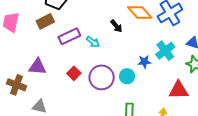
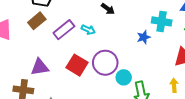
cyan cross: (165, 51) -> (162, 21), turned -30
red square: (74, 73) -> (77, 65), size x1.5
cyan circle: (127, 76) -> (124, 77), moved

